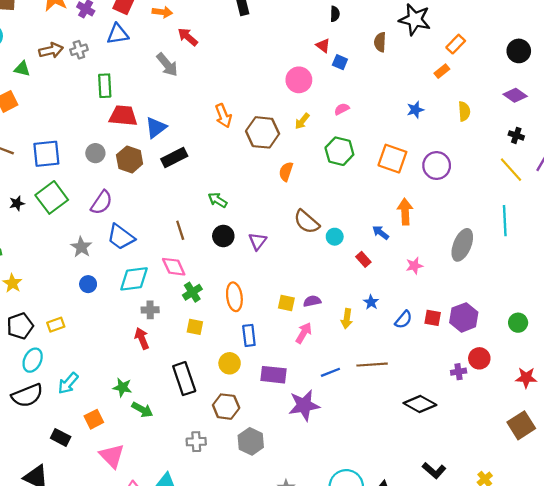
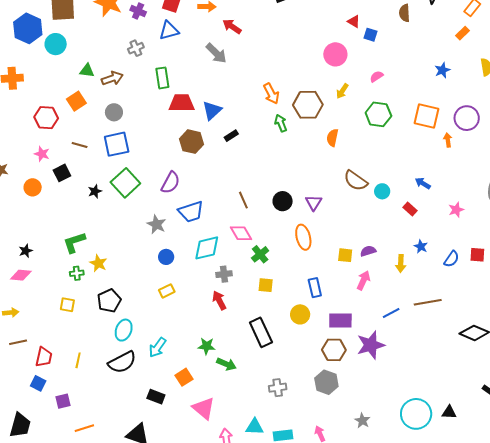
brown arrow: (51, 50) -> (112, 78), moved
gray circle: (95, 153) -> (114, 112), moved
black rectangle: (174, 158) -> (231, 136), size x0.6
green arrow: (218, 200) -> (281, 123), moved, turned 42
orange arrow: (405, 212) -> (448, 140), moved, size x0.6
blue trapezoid: (121, 237) -> (191, 212), turned -48
orange ellipse: (234, 297) -> (303, 237), moved
yellow rectangle: (56, 325) -> (167, 291), moved
brown hexagon: (226, 407) -> (334, 350), moved

